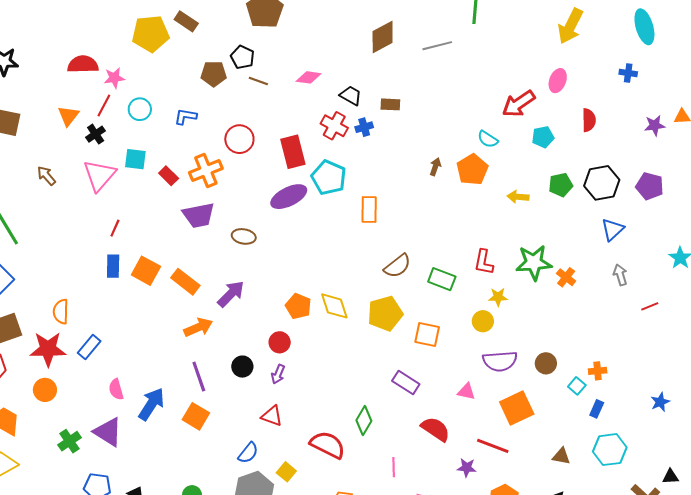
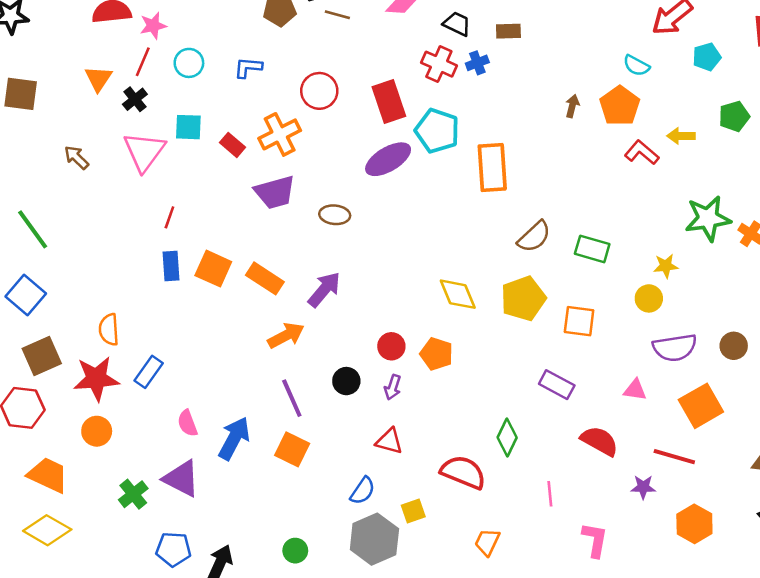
orange rectangle: (369, 210) -> (492, 167), size x1.4
red L-shape: (484, 262) -> (642, 153), moved, turned 124
orange pentagon: (298, 306) -> (437, 354), moved
yellow square: (286, 472) -> (413, 511), turned 36

